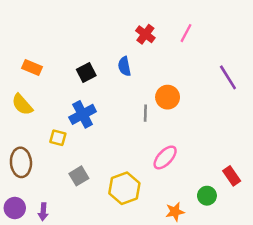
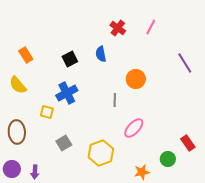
orange rectangle: (32, 68) -> (26, 55), turned 35
gray line: (145, 113) -> (115, 100), moved

